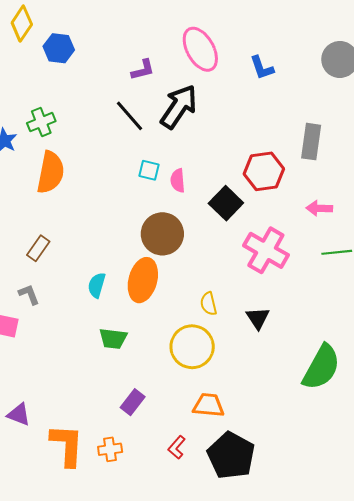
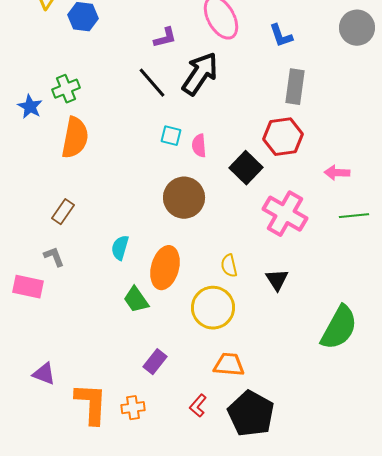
gray rectangle: (311, 142) -> (295, 87), moved
orange ellipse: (143, 280) -> (165, 268), moved
green trapezoid: (113, 339) -> (136, 300), turned 48

